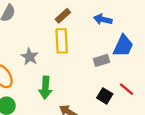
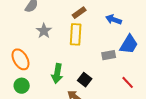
gray star: (30, 57) -> (44, 31), moved
black square: (105, 96) -> (85, 80), moved

